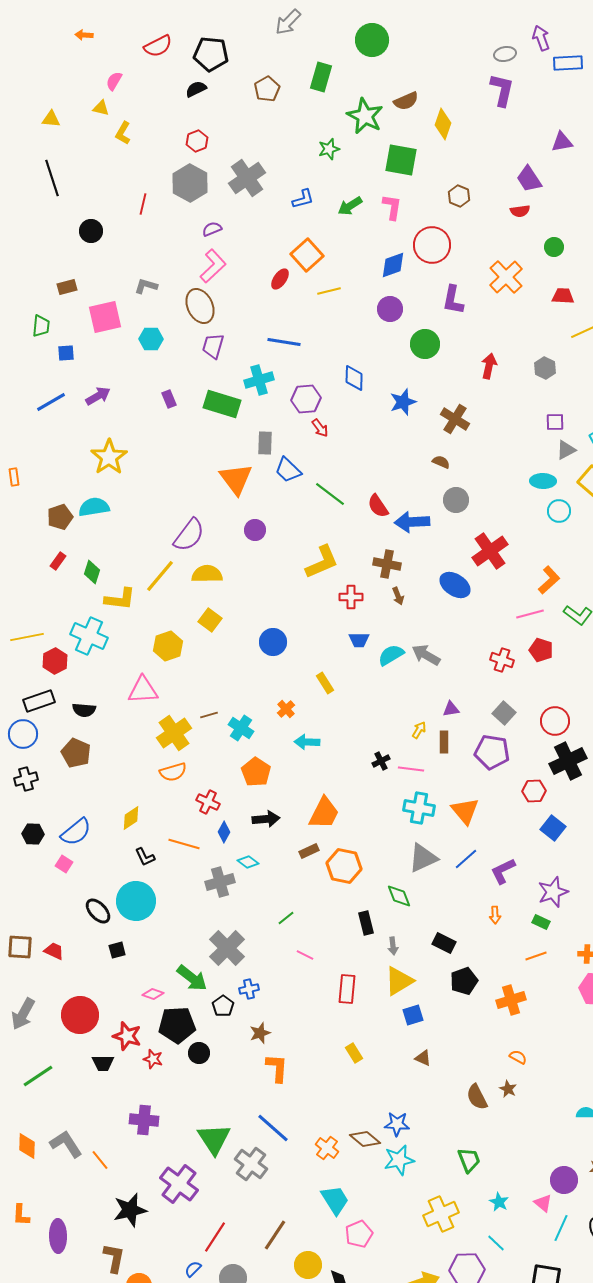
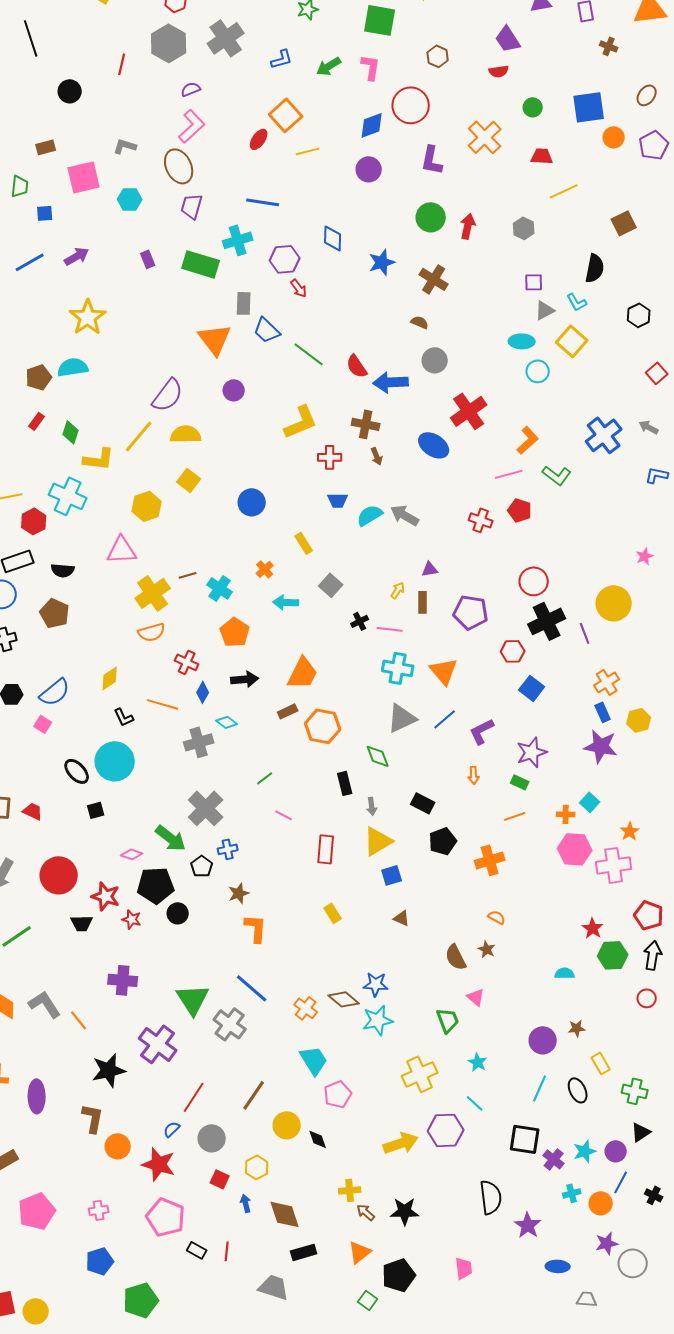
green circle: (425, 344) -> (431, 217), moved
gray square: (504, 713) -> (331, 585), moved
pink triangle: (543, 1203) -> (476, 997), moved

